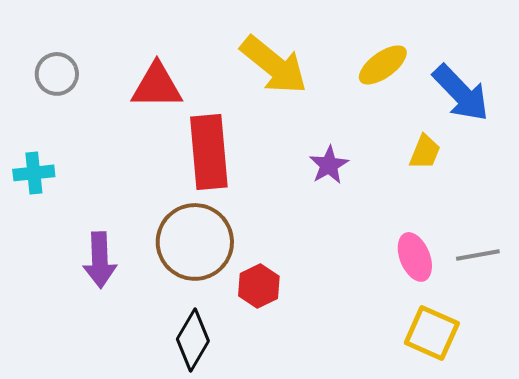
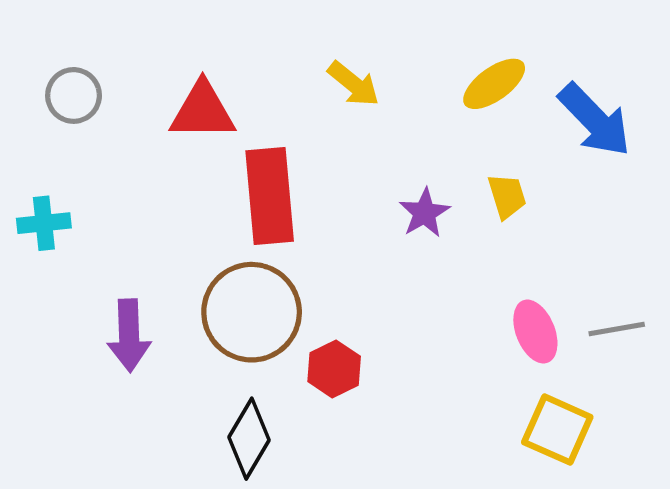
yellow arrow: (274, 65) -> (353, 84), size x0.6
yellow trapezoid: (425, 152) -> (507, 196), moved, turned -39

